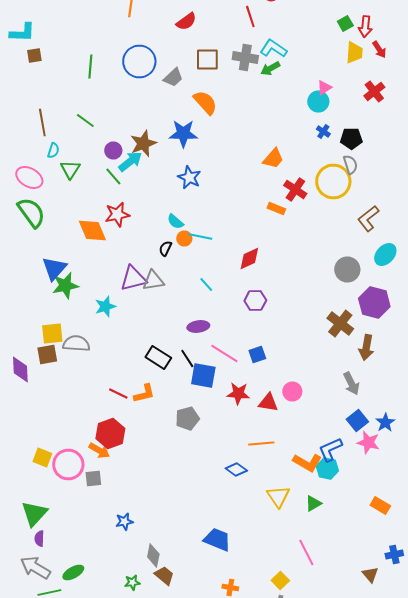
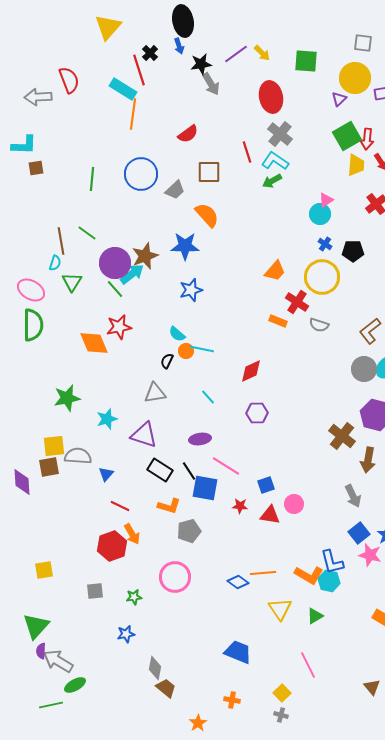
red line: (250, 16) -> (247, 152), moved
green square: (345, 24) -> (347, 136), size x1.8
gray cross: (245, 58) -> (280, 134), moved, turned 30
brown line: (42, 122) -> (61, 241), moved
purple circle: (113, 150) -> (115, 263), size x1.8
gray semicircle: (350, 164) -> (319, 325), moved, turned 126
blue star: (189, 178) -> (191, 290), turned 30
yellow circle: (333, 182) -> (322, 277), moved
green semicircle: (31, 212) -> (33, 325), turned 36
blue triangle: (54, 268) -> (106, 474), moved, size x0.6
gray circle: (347, 270) -> (364, 369), moved
purple triangle: (133, 278) -> (144, 435), moved, turned 32
blue square: (257, 354) -> (266, 485), moved
orange L-shape: (144, 394) -> (169, 506), moved, turned 30
red star: (238, 394) -> (240, 506), size x0.7
orange line: (261, 444) -> (263, 573), moved
orange arrow: (99, 450) -> (132, 534), moved, turned 30
blue L-shape: (330, 450) -> (332, 562), turned -80
yellow square: (42, 458) -> (44, 570), turned -30
pink circle: (68, 464) -> (175, 577), moved
blue trapezoid: (217, 540) -> (238, 652), moved
gray arrow: (35, 568) -> (58, 661), moved
green star: (132, 582) -> (134, 597), moved

